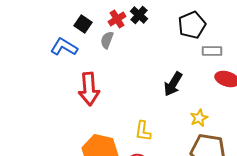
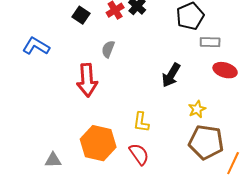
gray semicircle: (107, 40) -> (108, 49), moved
blue L-shape: (64, 47) -> (36, 46), moved

